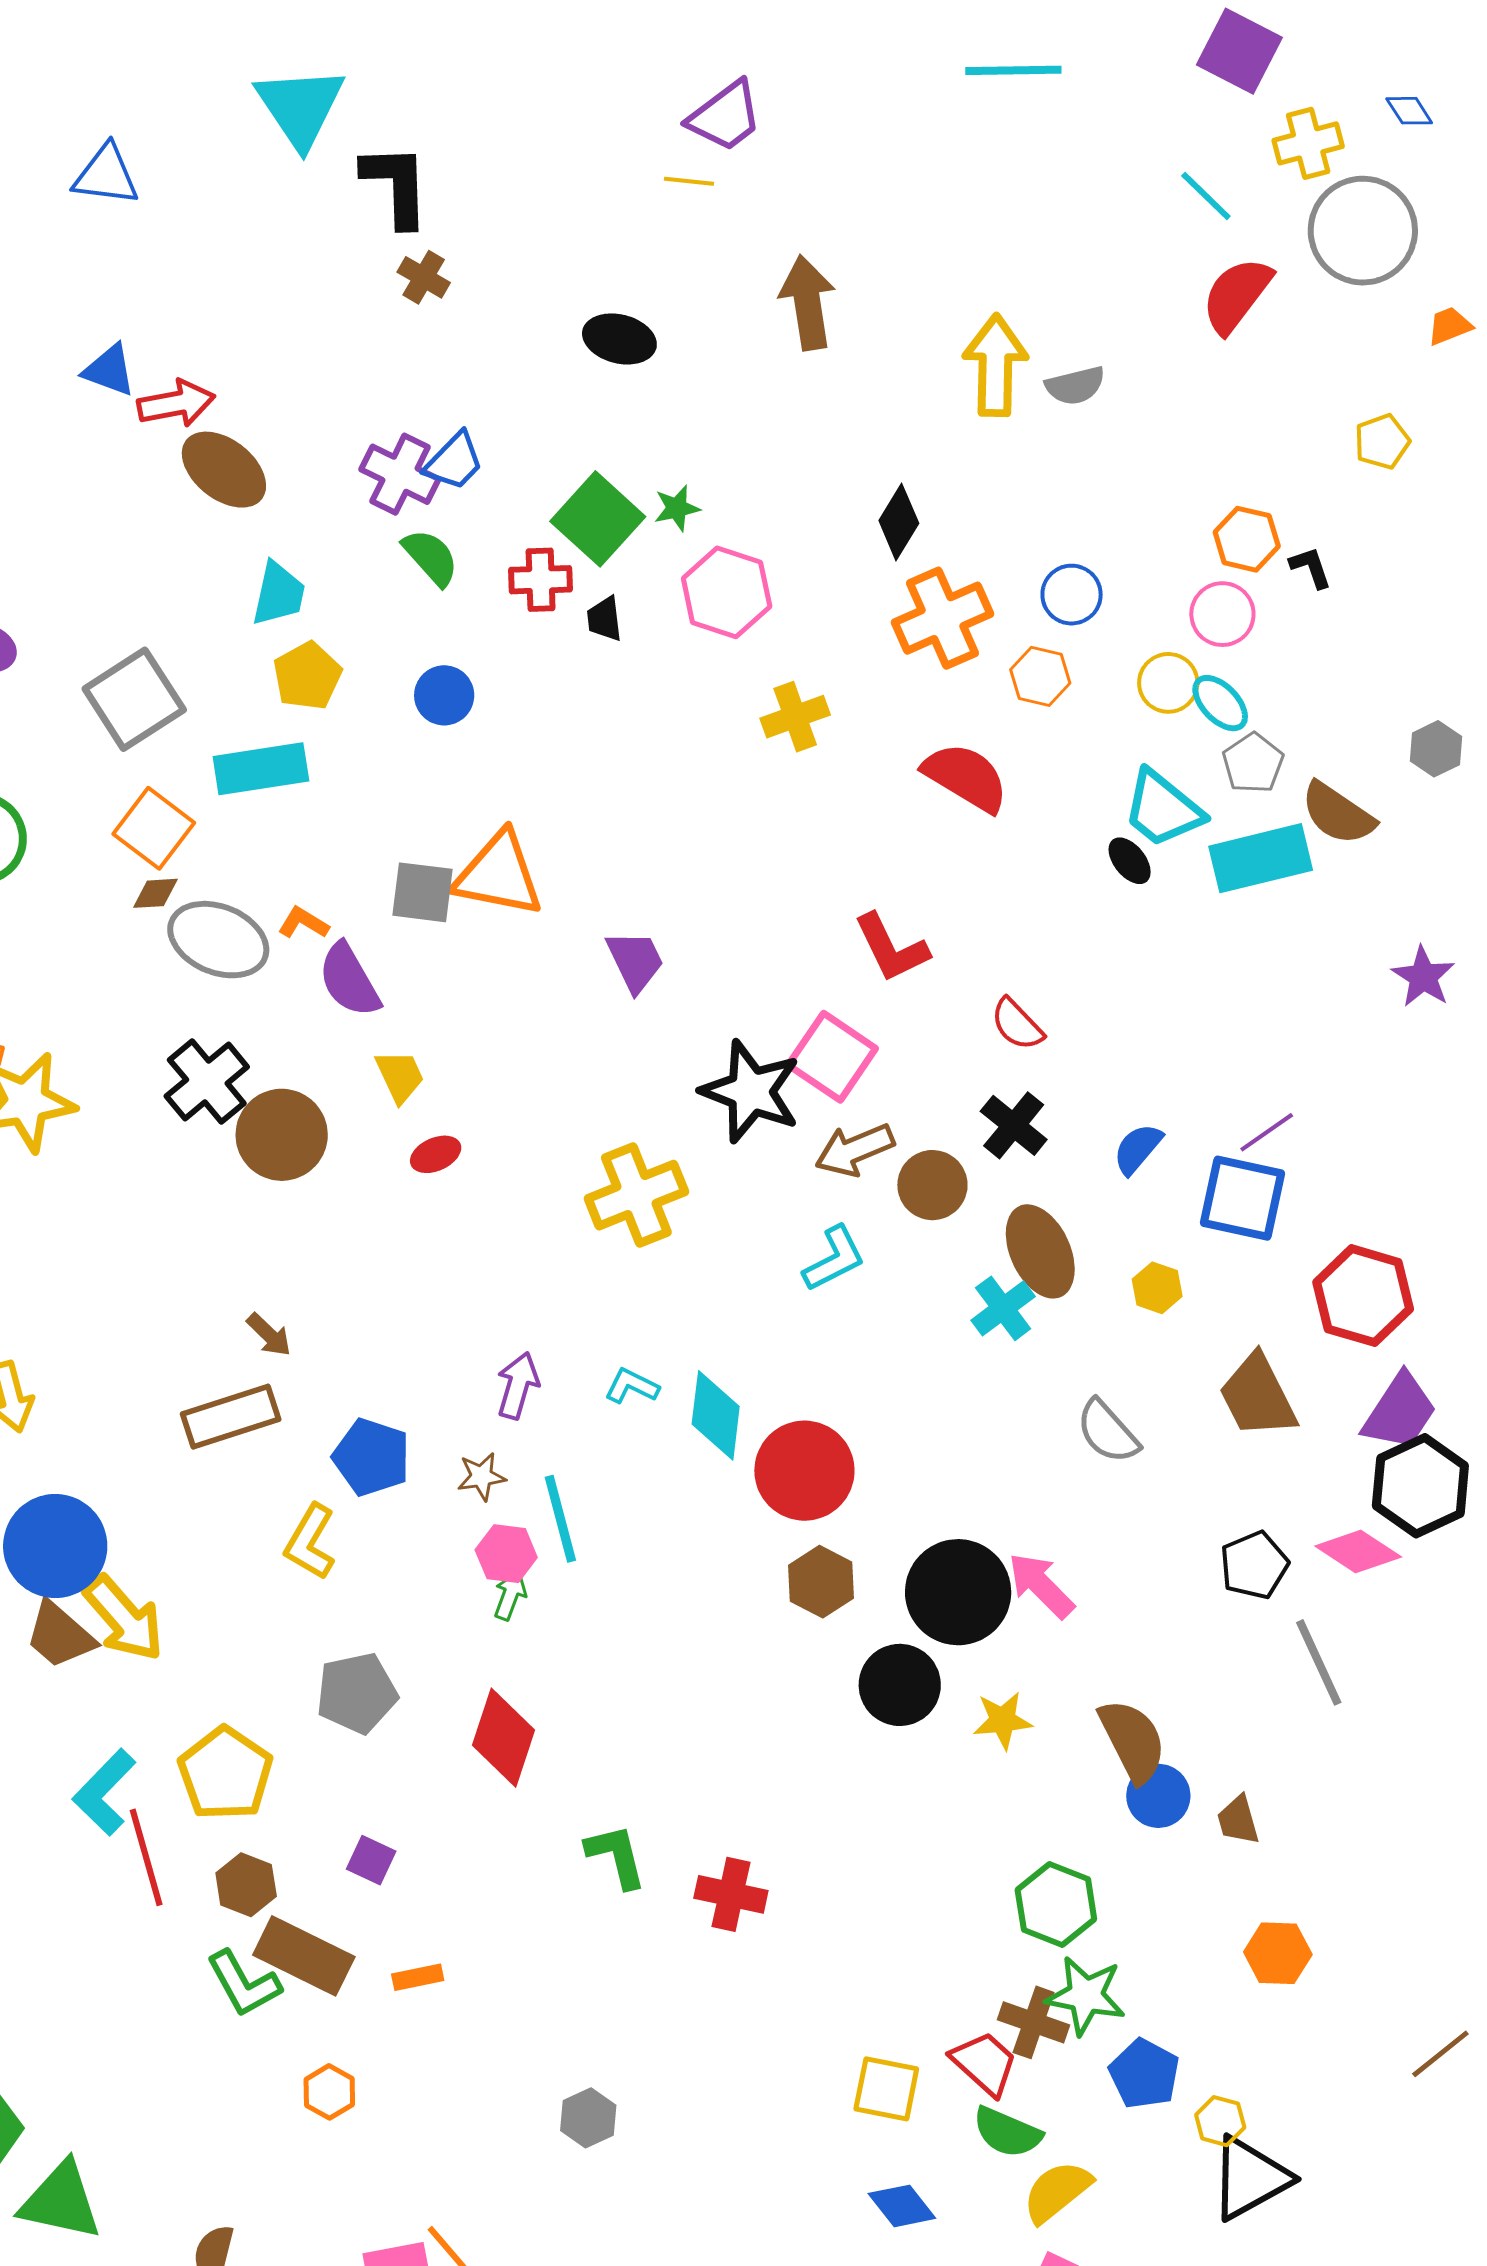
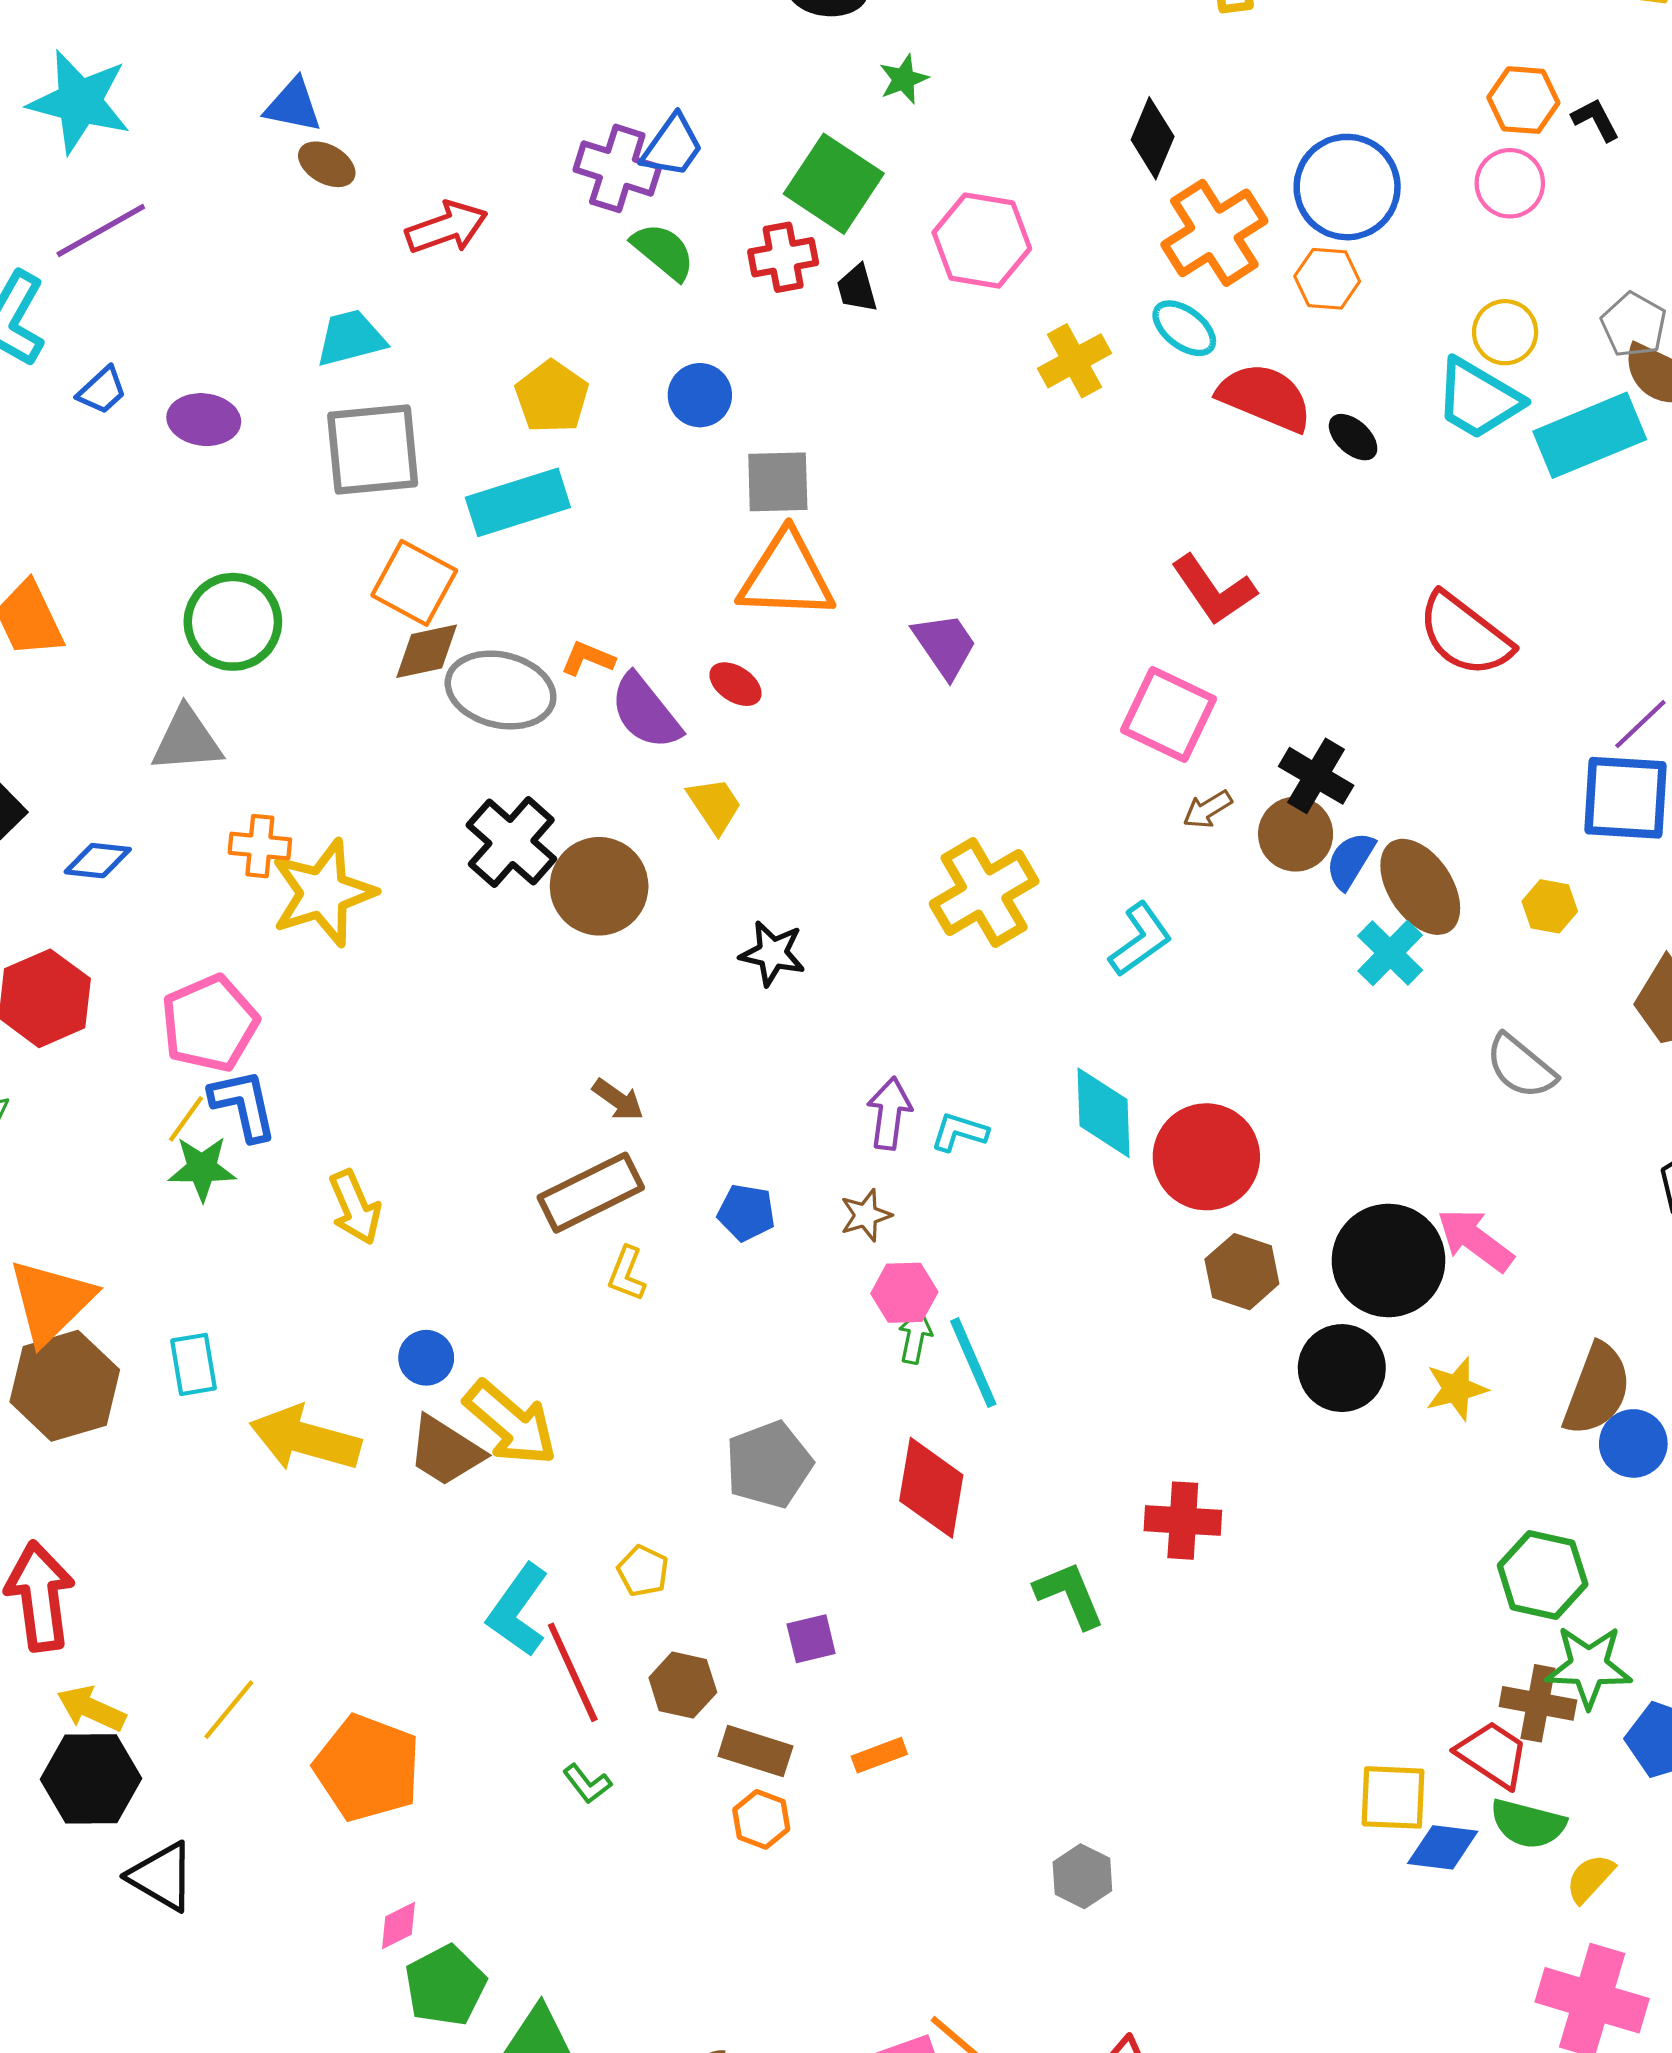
red arrow: (176, 403) -> (447, 227), moved
brown ellipse: (224, 470) -> (327, 164), moved, size x0.6
green star: (677, 508) -> (904, 79), moved
cyan trapezoid: (279, 594) -> (351, 338), moved, turned -108
blue circle: (1072, 595) -> (1347, 187), size x1.6
yellow circle: (1168, 683) -> (1505, 332), moved
gray square: (134, 699) -> (373, 449), turned 36
cyan ellipse: (1220, 703) -> (1184, 328), moved
gray pentagon: (1253, 763) -> (1634, 325), moved
black ellipse: (1130, 861) -> (1353, 437), moved
gray square: (422, 892) -> (778, 482), moved
brown diamond: (155, 893) -> (427, 651), size x1.4
red semicircle: (1017, 1024) -> (1465, 635), moved, size x1.6
black star: (751, 1091) -> (772, 953), moved, size x0.6
black cross: (1014, 1125) -> (1316, 776), moved
blue semicircle: (1138, 1149) -> (1350, 860), moved
brown arrow: (855, 1150) -> (1207, 809), size x0.6
red ellipse: (436, 1154) -> (735, 684), moved, turned 66
cyan L-shape: (834, 1259) -> (1140, 939), moved
cyan L-shape: (632, 1386) -> (959, 1132), moved
blue pentagon: (372, 1457) -> (746, 1213), size x0.7
cyan line: (560, 1519) -> (973, 1363), moved
yellow L-shape: (310, 1542) -> (627, 1274), moved, size x0.7
blue circle: (55, 1546) -> (426, 1358), size x0.5
brown semicircle: (1133, 1741) -> (1597, 1389), turned 56
yellow pentagon: (225, 1774) -> (643, 1571), size x0.5
purple square: (371, 1860) -> (811, 1639), turned -30
red cross: (731, 1894) -> (1183, 1521), moved
brown rectangle: (304, 1956) -> (755, 1751), size x0.7
green L-shape: (244, 1984) -> (587, 1784), moved, size x0.6
orange hexagon: (329, 2092) -> (761, 1819), moved
yellow semicircle: (1057, 2192) -> (1590, 1878), size x0.7
blue diamond: (902, 2206) -> (1443, 1847), moved, turned -36

